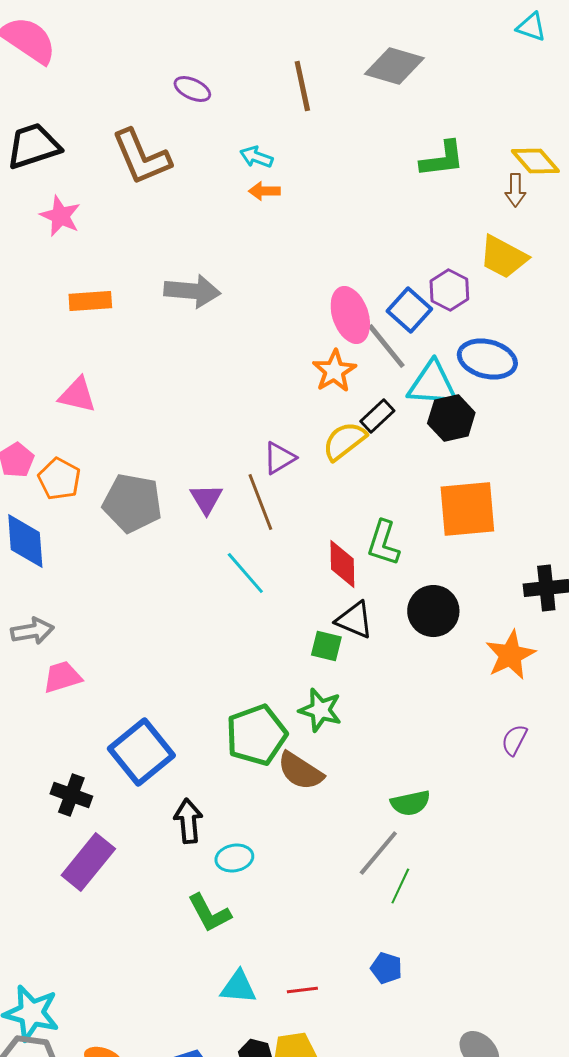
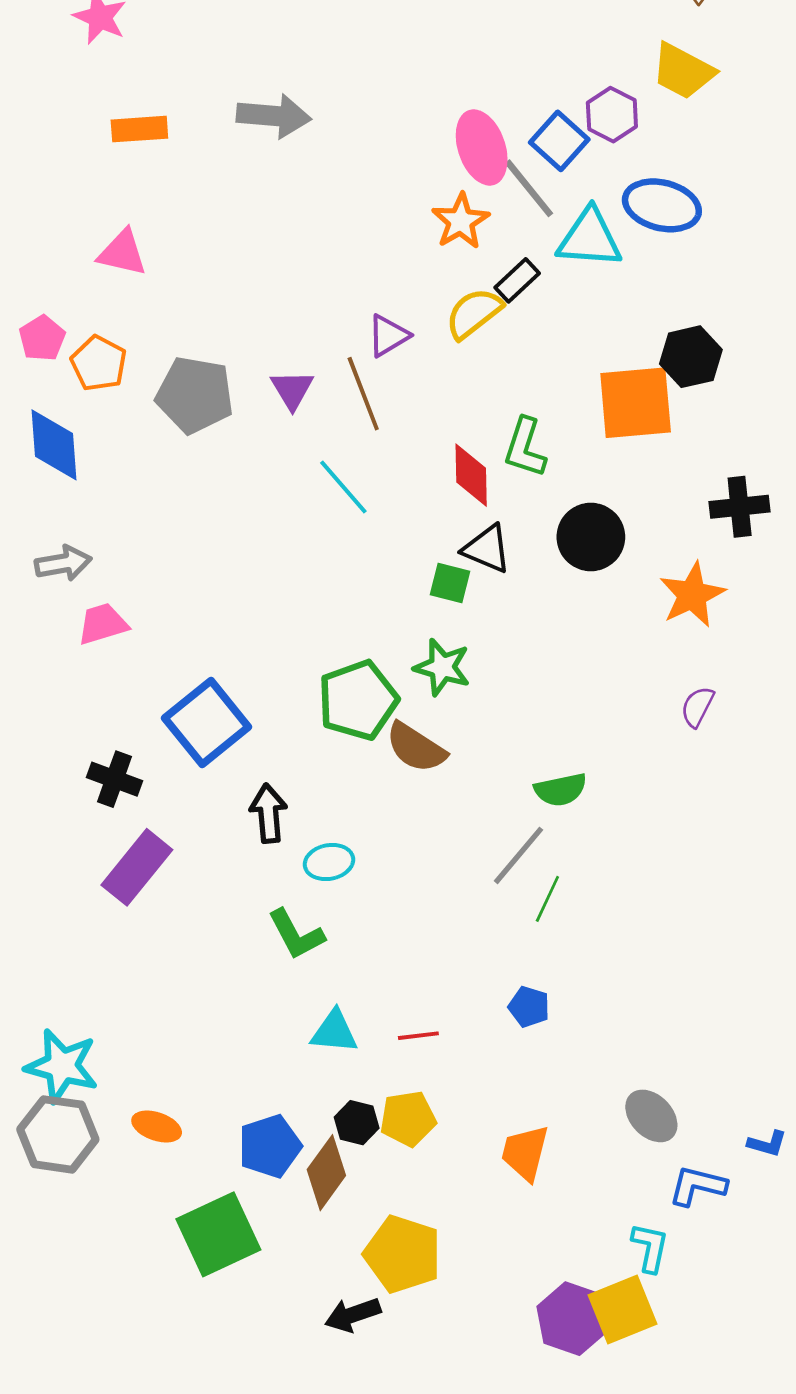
black hexagon: (451, 418) -> (691, 357), moved

